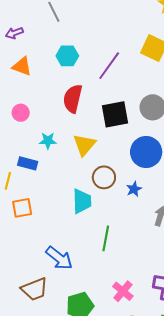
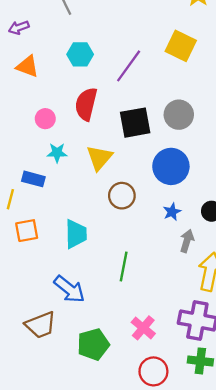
pink circle: (21, 113) -> (45, 119), moved
blue star: (134, 189) -> (172, 212), moved
cyan trapezoid: (82, 201) -> (76, 234), moved

